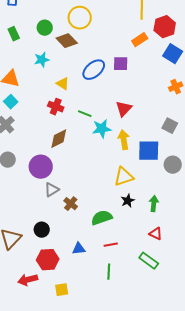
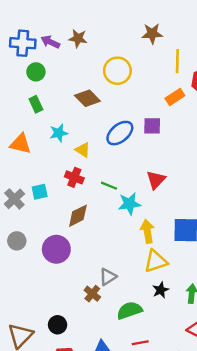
yellow circle: (80, 18) -> (117, 71), moved
green circle: (45, 28) -> (36, 72), moved
green rectangle: (14, 34) -> (36, 104), moved
cyan star: (42, 60) -> (59, 133), moved
cyan square: (11, 102) -> (40, 192), moved, turned 32
yellow arrow: (124, 140) -> (147, 231), moved
gray triangle: (52, 190) -> (108, 277), moved

